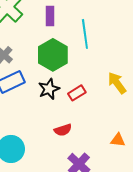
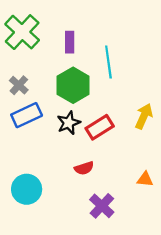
yellow arrow: (117, 83) -> (144, 116), turned 60
red rectangle: (77, 93) -> (100, 127), size x1.4

